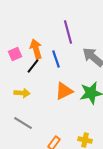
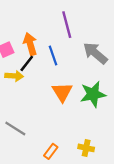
orange triangle: (64, 91) -> (62, 92), turned -36
yellow arrow: (22, 93) -> (14, 76), moved

